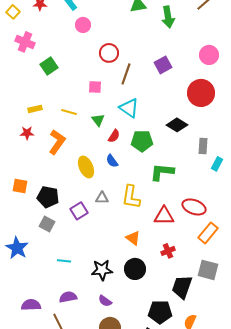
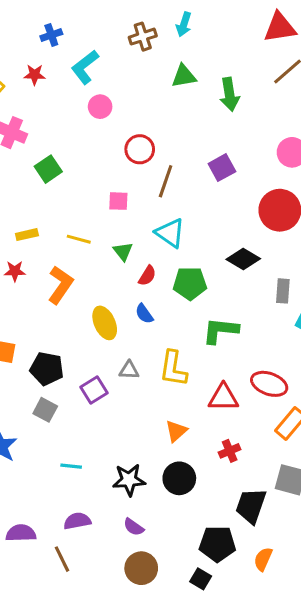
orange triangle: (133, 238) -> (176, 431), turned 42

